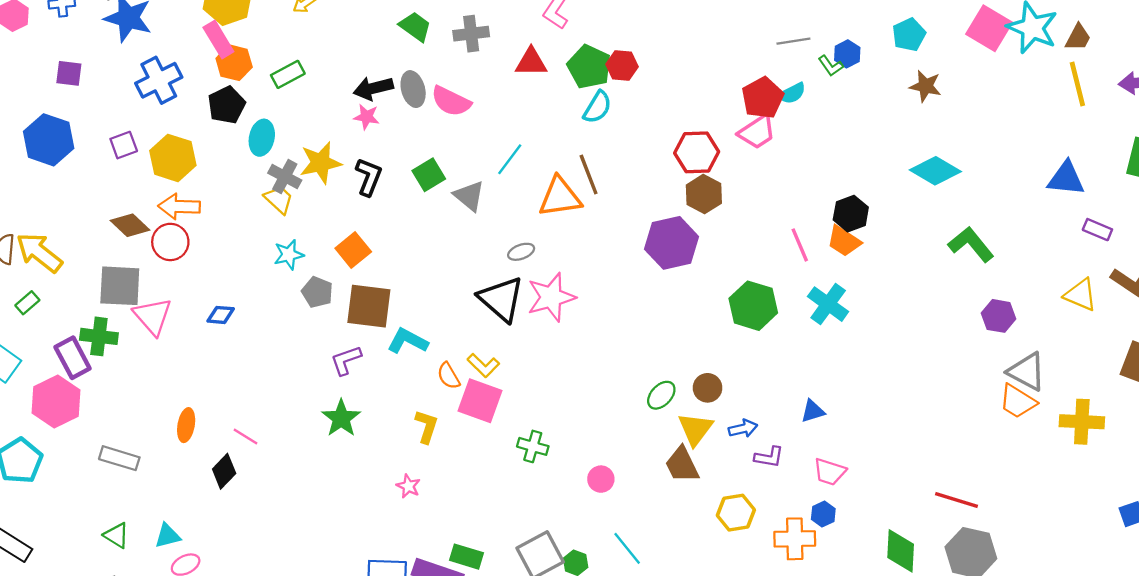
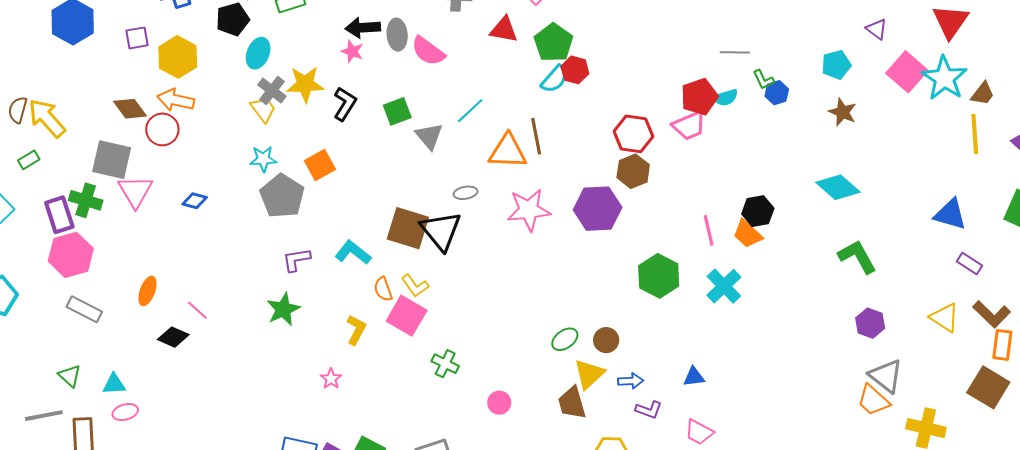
blue hexagon: (847, 54) -> (777, 93), moved
red hexagon: (622, 66) -> (575, 70), moved
gray pentagon: (317, 292) -> (282, 196), size x1.6
pink star: (551, 297) -> (529, 210), moved
brown square: (369, 306) -> (408, 228), moved
pink hexagon: (56, 402) -> (71, 255), moved
black diamond: (224, 471) -> (173, 337), turned 60

